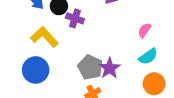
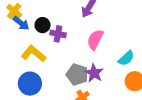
pink semicircle: (144, 30) -> (95, 40), moved, size x1.5

